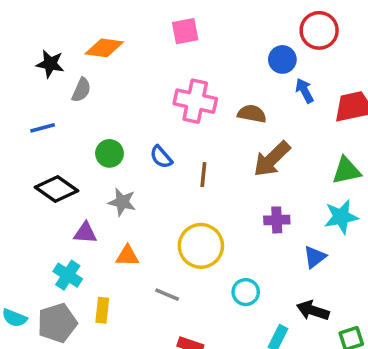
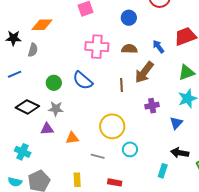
blue circle: (282, 59) -> (129, 18), moved
blue arrow: (305, 91) -> (158, 47), moved
blue semicircle: (161, 157) -> (83, 80), size x1.5
brown line: (203, 175) -> (122, 85), moved
gray star: (122, 202) -> (56, 109), moved
cyan cross: (68, 275) -> (23, 152), moved
cyan circle: (246, 292) -> (130, 149), moved
yellow rectangle: (102, 310) -> (77, 180), moved

